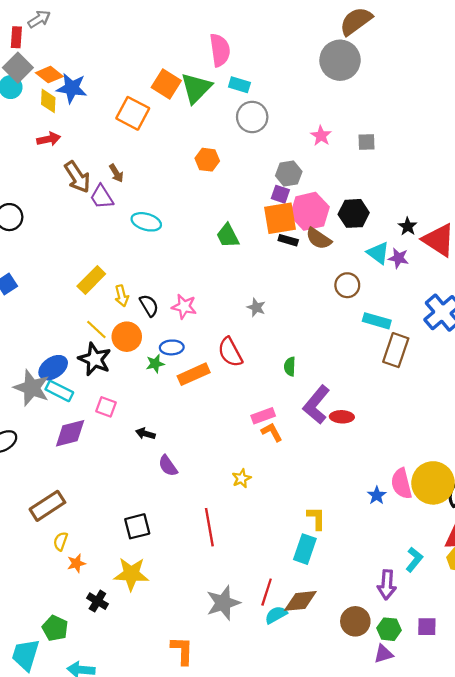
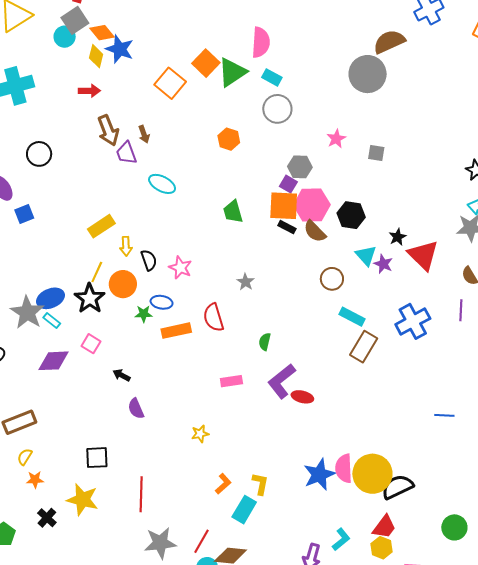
yellow line: (96, 330) -> (97, 272), turned 60
cyan rectangle: (59, 391) -> (52, 321), size x0.7
orange L-shape: (272, 432) -> (223, 484), moved, turned 65
blue star: (377, 495) -> (319, 474), size x1.8
red line: (209, 527) -> (141, 494), moved

